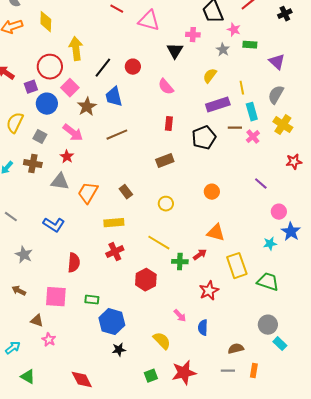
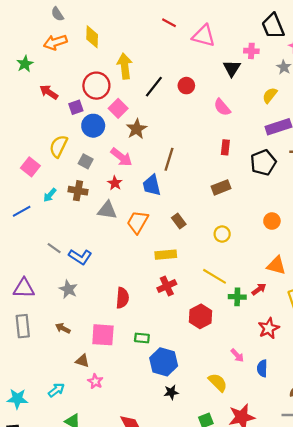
blue trapezoid: (114, 97) -> (152, 185), moved
brown line: (117, 135) -> (169, 159), turned -50
blue L-shape: (54, 225) -> (80, 257), moved

